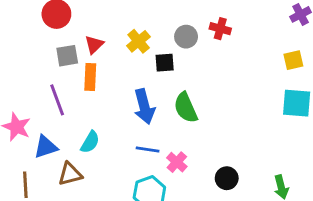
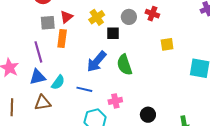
yellow square: (293, 60) -> (167, 44), moved
blue arrow: (144, 107) -> (97, 62), turned 50
blue triangle: (46, 147) -> (38, 77), moved
blue line: (148, 150) -> (84, 89), moved
pink cross: (177, 162) -> (115, 101), turned 32

